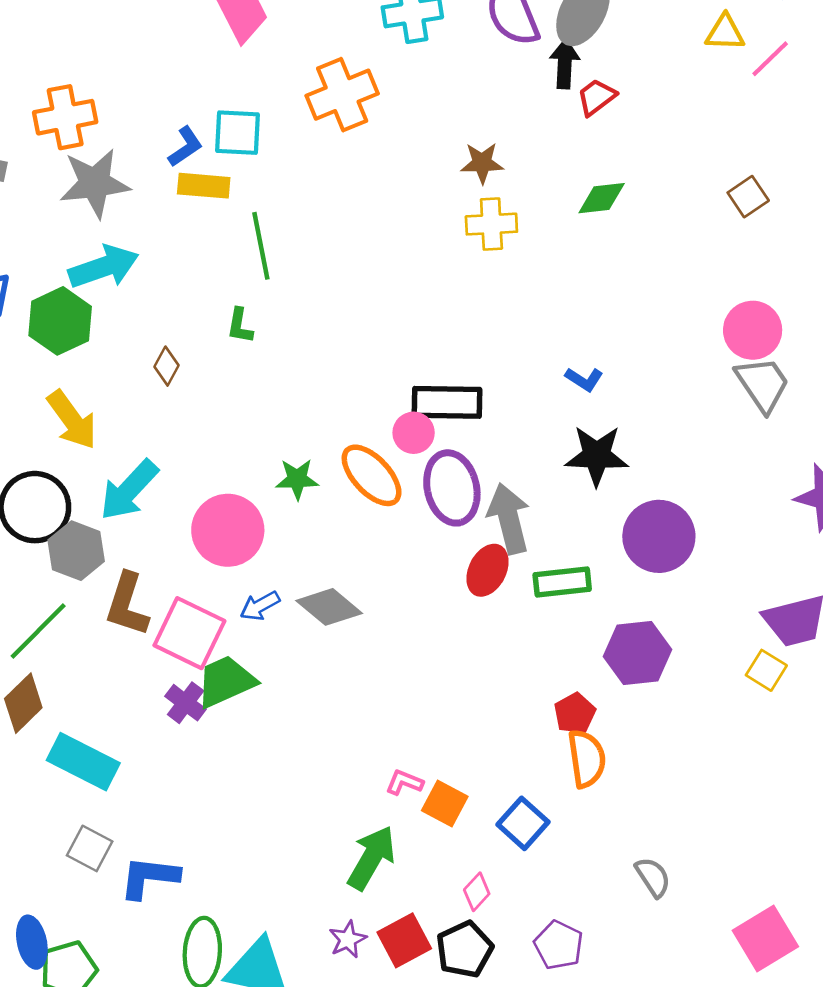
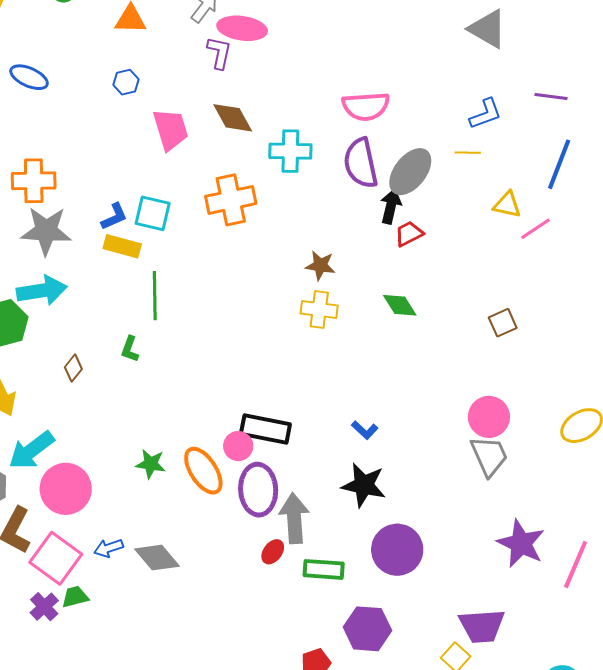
green diamond: (602, 198) -> (400, 305), turned 54
pink circle: (228, 530) -> (66, 489), moved
red ellipse: (488, 570) -> (273, 552), size x0.7
green trapezoid: (226, 681) -> (75, 597), size x0.6

